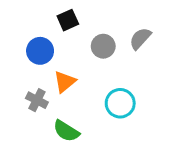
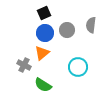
gray semicircle: (140, 39) -> (91, 25), turned -35
blue circle: (40, 51) -> (45, 33), moved

